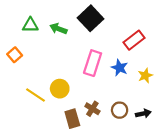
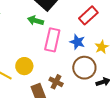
green arrow: (58, 29) -> (36, 21), moved
brown circle: (120, 110) -> (84, 68), moved, size x1.5

